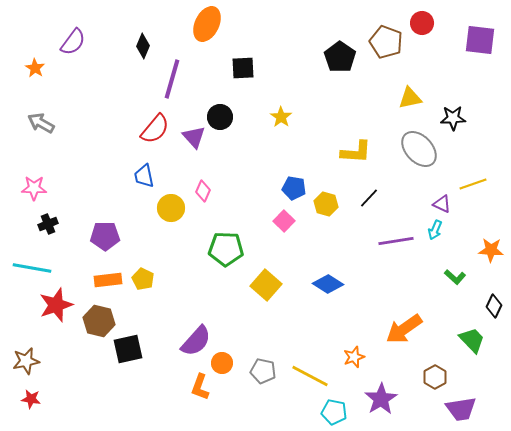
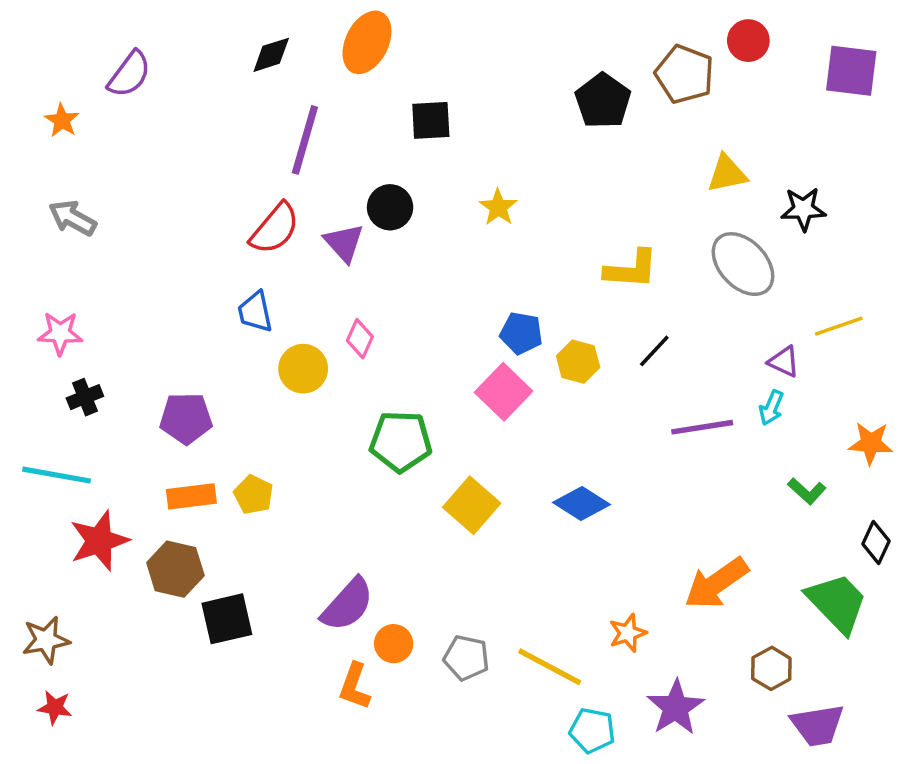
black diamond: (143, 46) -> (271, 55), moved, turned 50
pink square: (284, 221) -> (504, 392), size x1.4
green trapezoid: (472, 340) -> (837, 603), size x1.4

